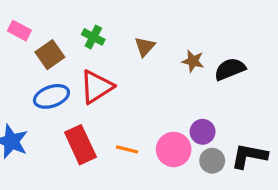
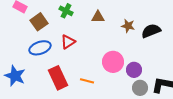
brown triangle: (145, 47) -> (98, 17), turned 48
red triangle: (96, 87) -> (68, 42), size x0.7
pink circle: (174, 149) -> (113, 62), moved

